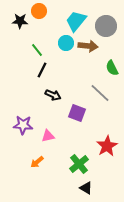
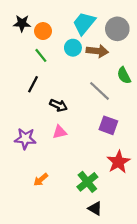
orange circle: (39, 11) -> (43, 31), moved
black line: (42, 70) -> (33, 84), moved
gray line: (100, 93) -> (100, 91), moved
purple square: (77, 113) -> (108, 125), moved
pink triangle: (48, 136) -> (60, 132), moved

